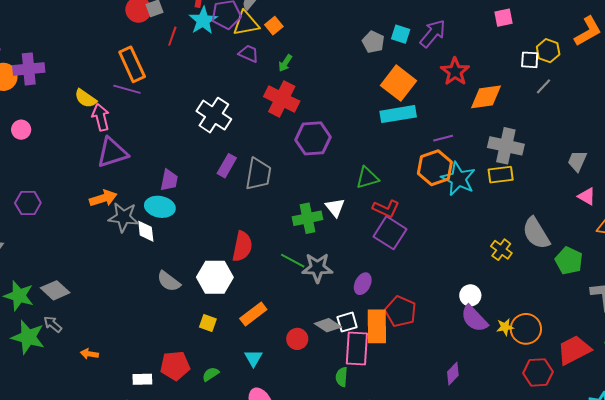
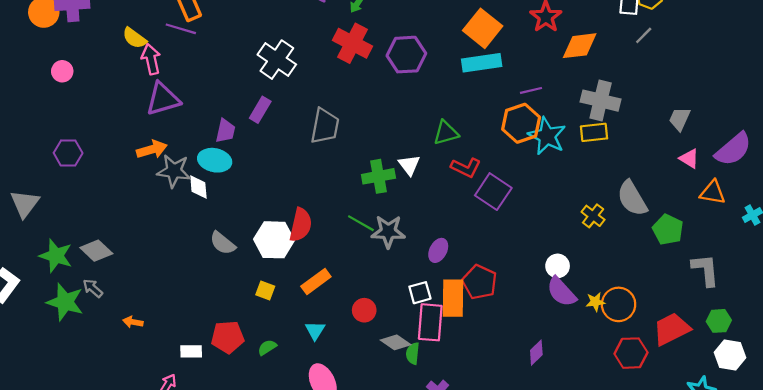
purple hexagon: (313, 138) -> (406, 55), moved
purple rectangle: (227, 166) -> (260, 110), moved
purple square: (390, 233) -> (493, 192), moved
red semicircle: (242, 246) -> (301, 225), moved
gray diamond: (328, 325) -> (396, 342), moved

